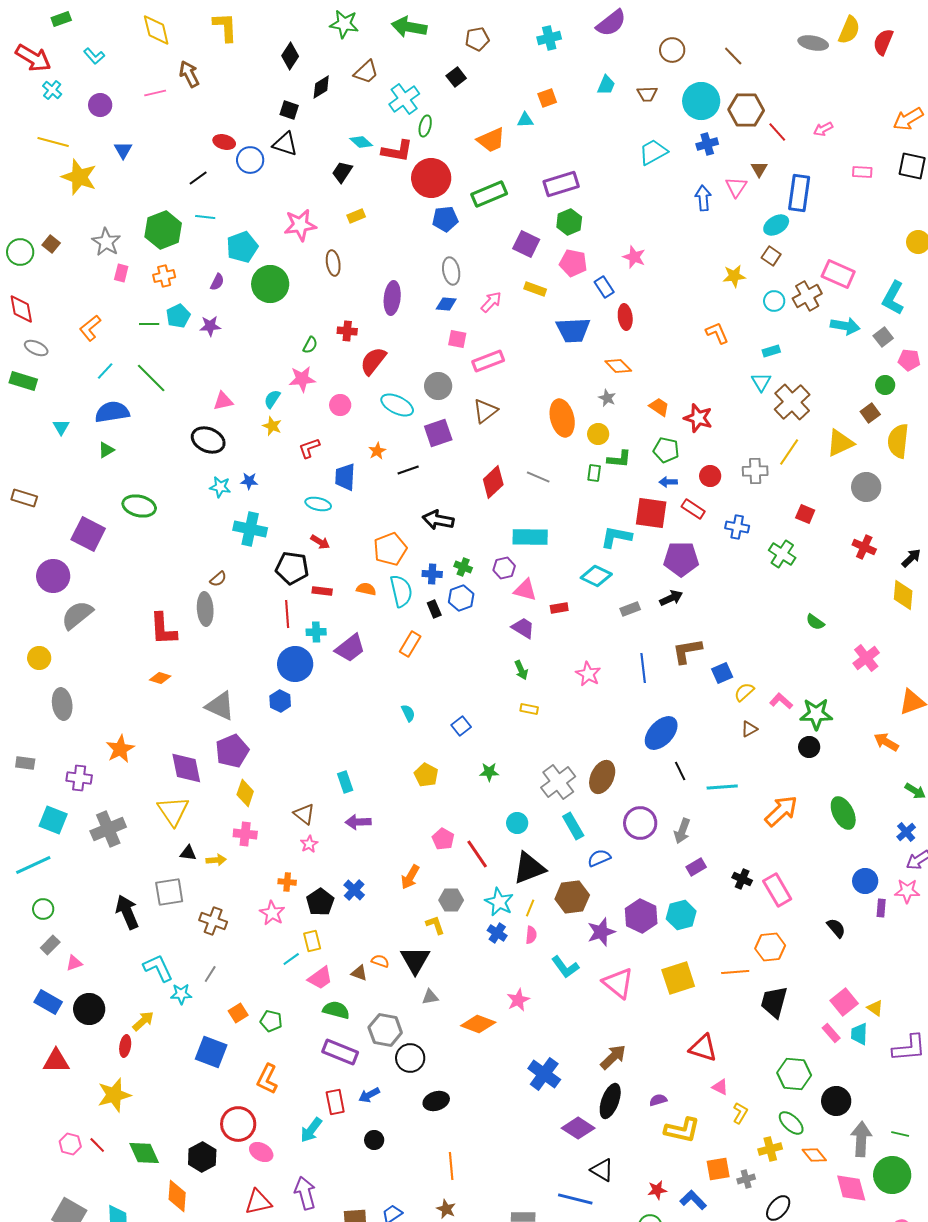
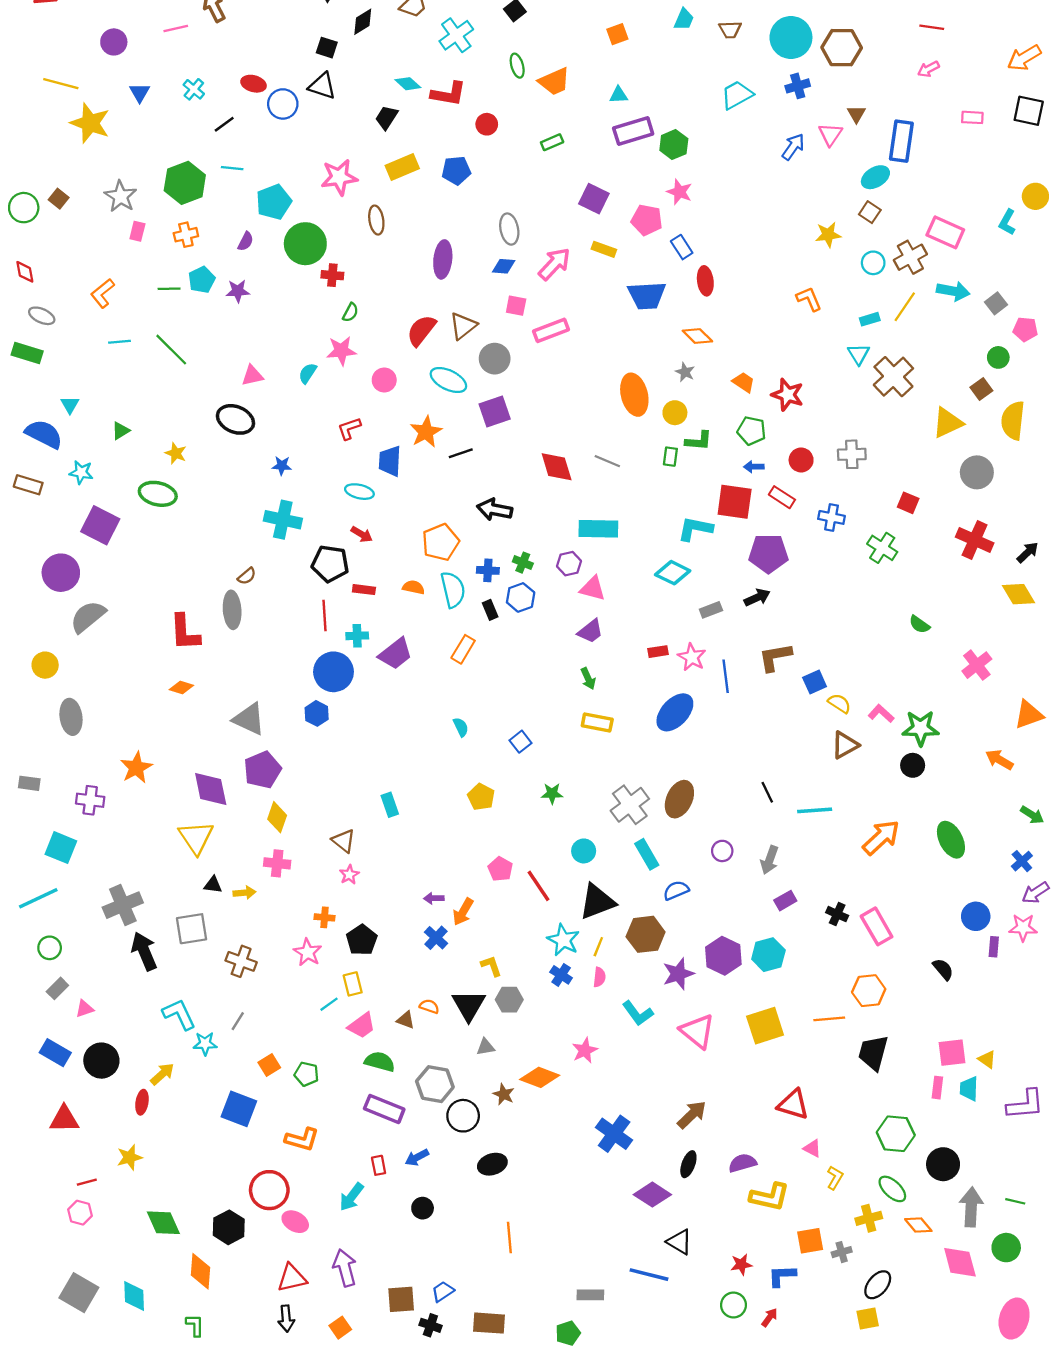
cyan cross: (52, 90) -> (194, 89), moved
cyan triangle: (525, 120) -> (619, 95), moved
green ellipse: (425, 126) -> (517, 66), moved, turned -30
red line: (777, 132) -> (932, 27), moved, turned -40
red circle: (431, 178) -> (487, 124), size x0.5
green rectangle: (489, 194) -> (552, 142), size x0.6
blue arrow: (703, 198) -> (793, 147), turned 40
yellow rectangle: (356, 216) -> (402, 167), size x1.6
blue pentagon: (445, 219) -> (456, 170), moved
green hexagon: (569, 222) -> (674, 145), moved
pink star: (634, 257) -> (679, 192), moved
cyan L-shape: (893, 298) -> (1007, 222), moved, size x0.7
pink arrow: (491, 302) -> (554, 264), size x1.4
red diamond: (21, 309) -> (25, 272), size x0.7
red cross: (347, 331) -> (332, 275), moved
cyan line: (105, 371) -> (119, 342), turned 42
brown triangle: (485, 411) -> (463, 326), moved
blue semicircle: (112, 412) -> (44, 434), moved, turned 36
yellow star: (272, 426) -> (176, 453), moved
orange star: (377, 451) -> (426, 432), size x1.6
yellow line: (789, 452) -> (905, 307), moved
red diamond: (493, 482) -> (557, 467), turned -64
cyan star: (220, 487) -> (81, 472), moved
red cross: (864, 547) -> (975, 540), size x1.4
yellow diamond: (903, 595) -> (1019, 594), turned -36
red rectangle: (559, 608) -> (658, 652), moved
purple trapezoid: (523, 628) -> (590, 631), turned 110
pink star: (588, 674) -> (692, 657), moved
yellow semicircle: (744, 692) -> (839, 703), turned 75
yellow rectangle: (529, 709) -> (597, 723), size x1.5
brown triangle: (749, 729) -> (845, 745), size x1.5
blue ellipse: (661, 733) -> (675, 712), moved
purple arrow: (358, 822) -> (434, 898), moved, size x0.7
purple circle: (640, 823) -> (722, 851), size x0.6
gray cross: (108, 829) -> (123, 905), moved
blue cross: (354, 890) -> (436, 938), moved
gray hexagon: (451, 900) -> (509, 1000), moved
pink square: (844, 1002) -> (952, 1053), turned 32
pink rectangle: (831, 1033) -> (937, 1088), turned 48
orange L-shape: (267, 1079) -> (302, 1139), turned -100
yellow star: (114, 1095) -> (130, 1157), size x0.7
purple semicircle: (658, 1100) -> (742, 1163), size x1.4
black ellipse: (610, 1101) -> (688, 1164), size x0.7
red rectangle: (335, 1102) -> (379, 1165), size x0.7
red line: (97, 1145) -> (87, 1182), moved, turned -60
green circle: (892, 1175) -> (1006, 1248), size x0.7
blue L-shape: (693, 1200) -> (782, 1276), turned -48
brown star: (446, 1209) -> (504, 1094), moved

